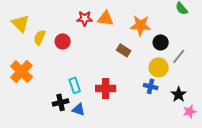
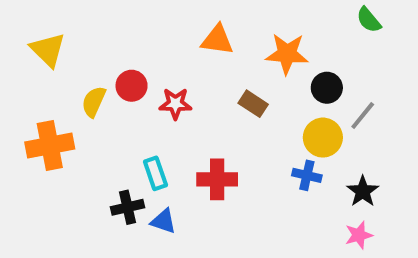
red star: (85, 18) -> (175, 104), moved
yellow semicircle: (40, 37) -> (94, 102), moved
orange cross: (22, 71) -> (50, 145), turned 35
pink star: (190, 111) -> (359, 235), moved

